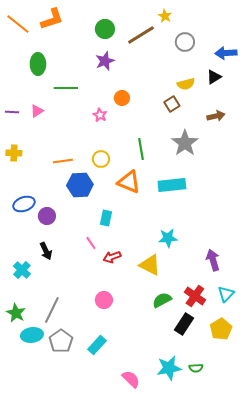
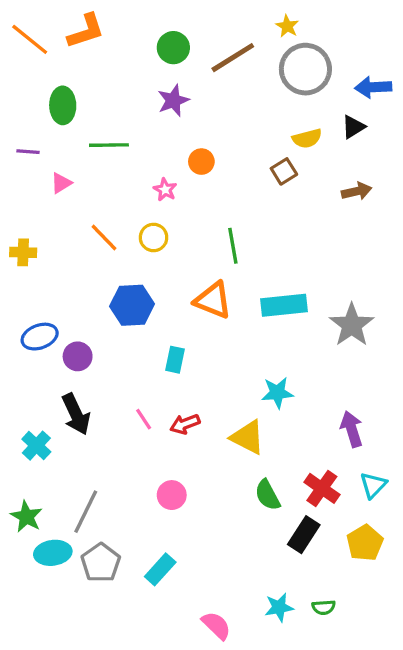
yellow star: (165, 16) -> (287, 26), moved
gray circle: (185, 42) -> (305, 69), size x1.6
purple line: (12, 112) -> (28, 152), moved
gray star: (185, 143) -> (352, 325), moved
yellow circle: (101, 159) -> (154, 237), moved
orange line: (63, 161) -> (104, 237), moved, turned 54
pink line: (91, 243) -> (144, 419), moved
black arrow: (46, 251) -> (76, 414), size x1.4
green semicircle: (162, 300) -> (267, 495), turned -90
cyan star: (169, 368) -> (279, 607), size x0.7

